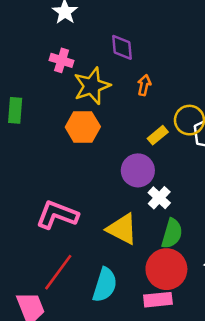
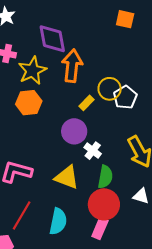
purple diamond: (122, 47) -> (52, 39), size x1.5
orange arrow: (144, 85) -> (72, 66), size x2.0
pink rectangle: (158, 300) -> (100, 228), turned -55

